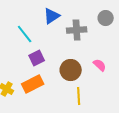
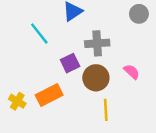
gray cross: (77, 30) -> (97, 43), moved
purple square: (37, 58) -> (70, 63), moved

